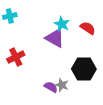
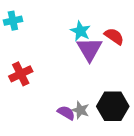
purple triangle: (55, 38) -> (89, 49), moved, turned 30
black hexagon: (84, 69) -> (113, 106), moved

